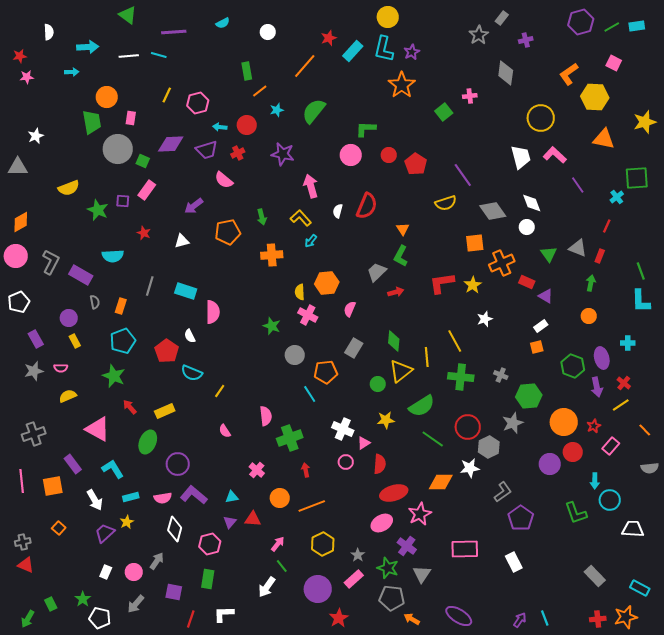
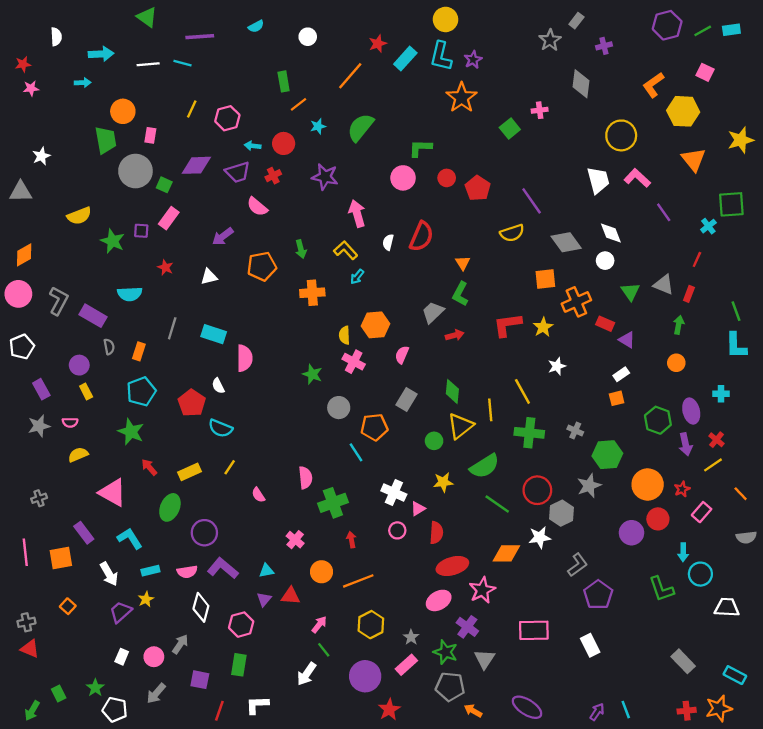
orange triangle: (604, 139) -> (694, 160), turned 40
yellow line: (220, 391) -> (230, 467), moved
gray cross: (34, 434) -> (39, 498), size x0.6

